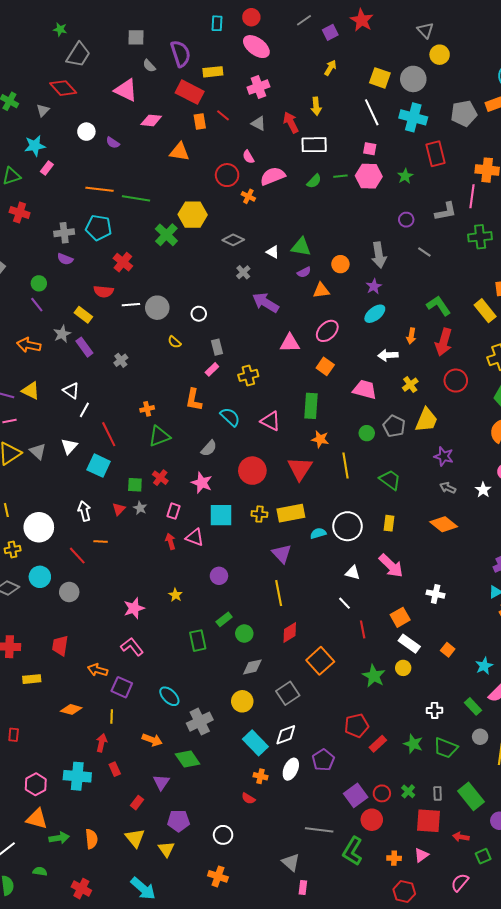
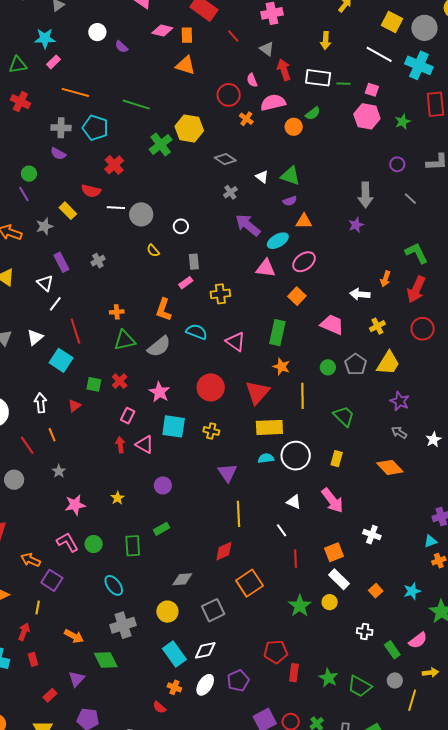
white line: (372, 112) -> (379, 54), turned -44
orange rectangle: (200, 121) -> (187, 35), moved
red arrow: (291, 122) -> (284, 70), moved
green line: (340, 176) -> (343, 84), moved
orange line: (100, 189) -> (75, 92), moved
orange circle: (340, 264) -> (294, 127), moved
cyan ellipse: (375, 314) -> (278, 241), moved
purple rectangle: (84, 347) -> (61, 262), moved
cyan semicircle: (230, 417) -> (197, 332), turned -30
gray semicircle: (209, 448) -> (159, 346), moved, size x1.4
gray star: (140, 508) -> (59, 471), moved
yellow rectangle: (291, 513) -> (269, 427), moved
orange line: (101, 541) -> (52, 435), turned 56
yellow line: (279, 593) -> (238, 514), moved
green circle: (244, 634) -> (94, 544), moved
cyan star: (484, 666) -> (412, 591), moved
cyan ellipse: (169, 696) -> (114, 585), moved
white cross: (435, 710) -> (365, 632), moved
red rectangle: (378, 744) -> (294, 673), turned -48

